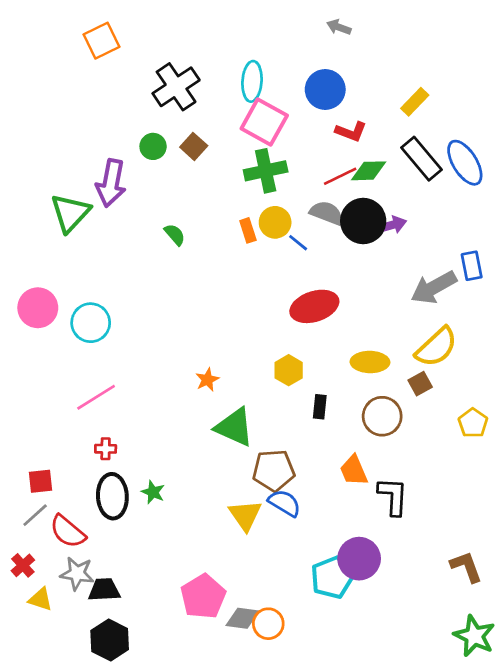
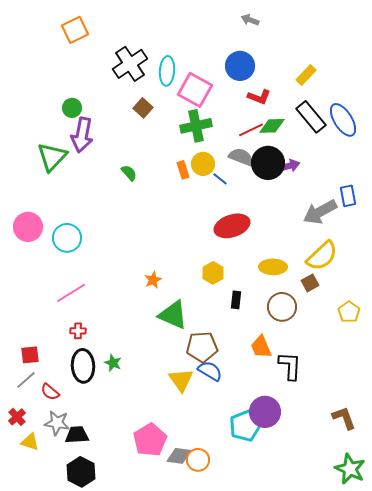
cyan ellipse: (252, 81) -> (167, 71), moved
green circle: (153, 146) -> (72, 108), moved
red semicircle: (68, 531) -> (50, 392), size x0.7

